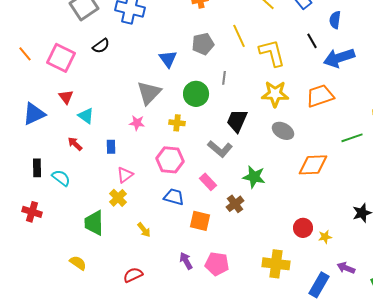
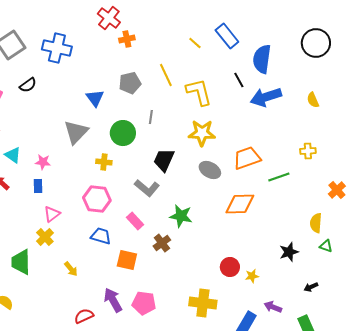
blue semicircle: (335, 20) -> (262, 59), size x1.6
orange trapezoid: (320, 96) -> (247, 158), moved
pink star: (137, 123) -> (43, 162), moved
purple arrow: (186, 261) -> (113, 300), size x1.4
red semicircle: (133, 275) -> (84, 316), moved

